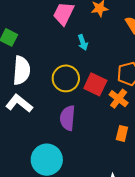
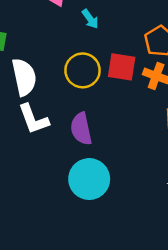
white L-shape: (19, 103) -> (33, 119), turned -132
purple semicircle: (68, 118) -> (81, 129), moved

